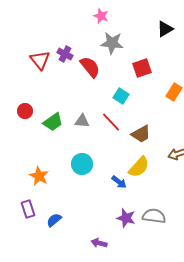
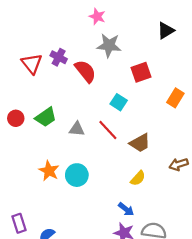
green trapezoid: (53, 122) -> (46, 117), moved
yellow semicircle: (139, 167) -> (138, 178), size x0.7
orange star: (39, 176) -> (49, 171), moved
blue arrow: (119, 182) -> (126, 209), moved

